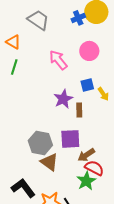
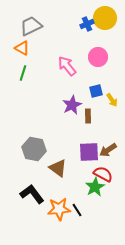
gray trapezoid: (38, 20) -> (31, 26), moved, turned -60
purple square: (70, 139) -> (89, 152), moved
gray hexagon: (40, 143) -> (34, 149), moved
brown arrow: (86, 155) -> (108, 150), moved

